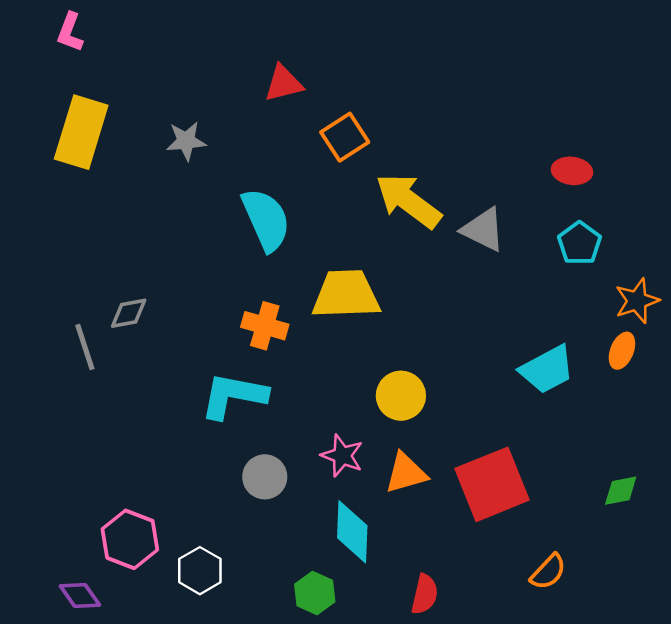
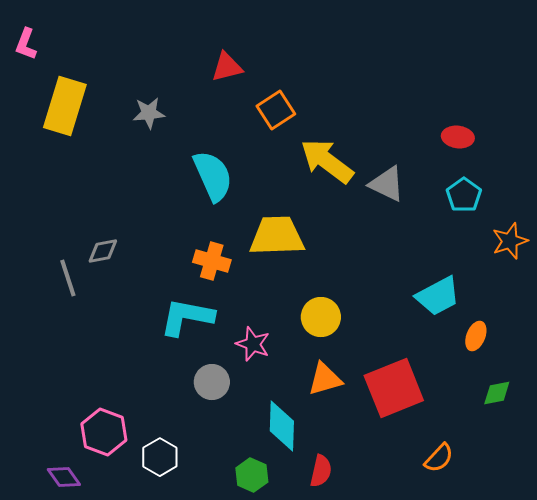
pink L-shape: (70, 32) -> (26, 44), moved
orange ellipse: (622, 351) -> (476, 336), moved
pink star: (342, 456) -> (253, 344), moved
red semicircle: (425, 594) -> (321, 471), moved

